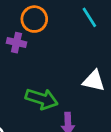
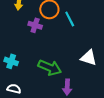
cyan line: (89, 17) -> (70, 19), moved

